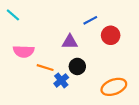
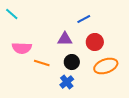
red circle: (111, 35) -> (95, 42), moved
blue cross: (61, 80) -> (67, 82), moved
orange ellipse: (114, 87) -> (106, 66), moved

